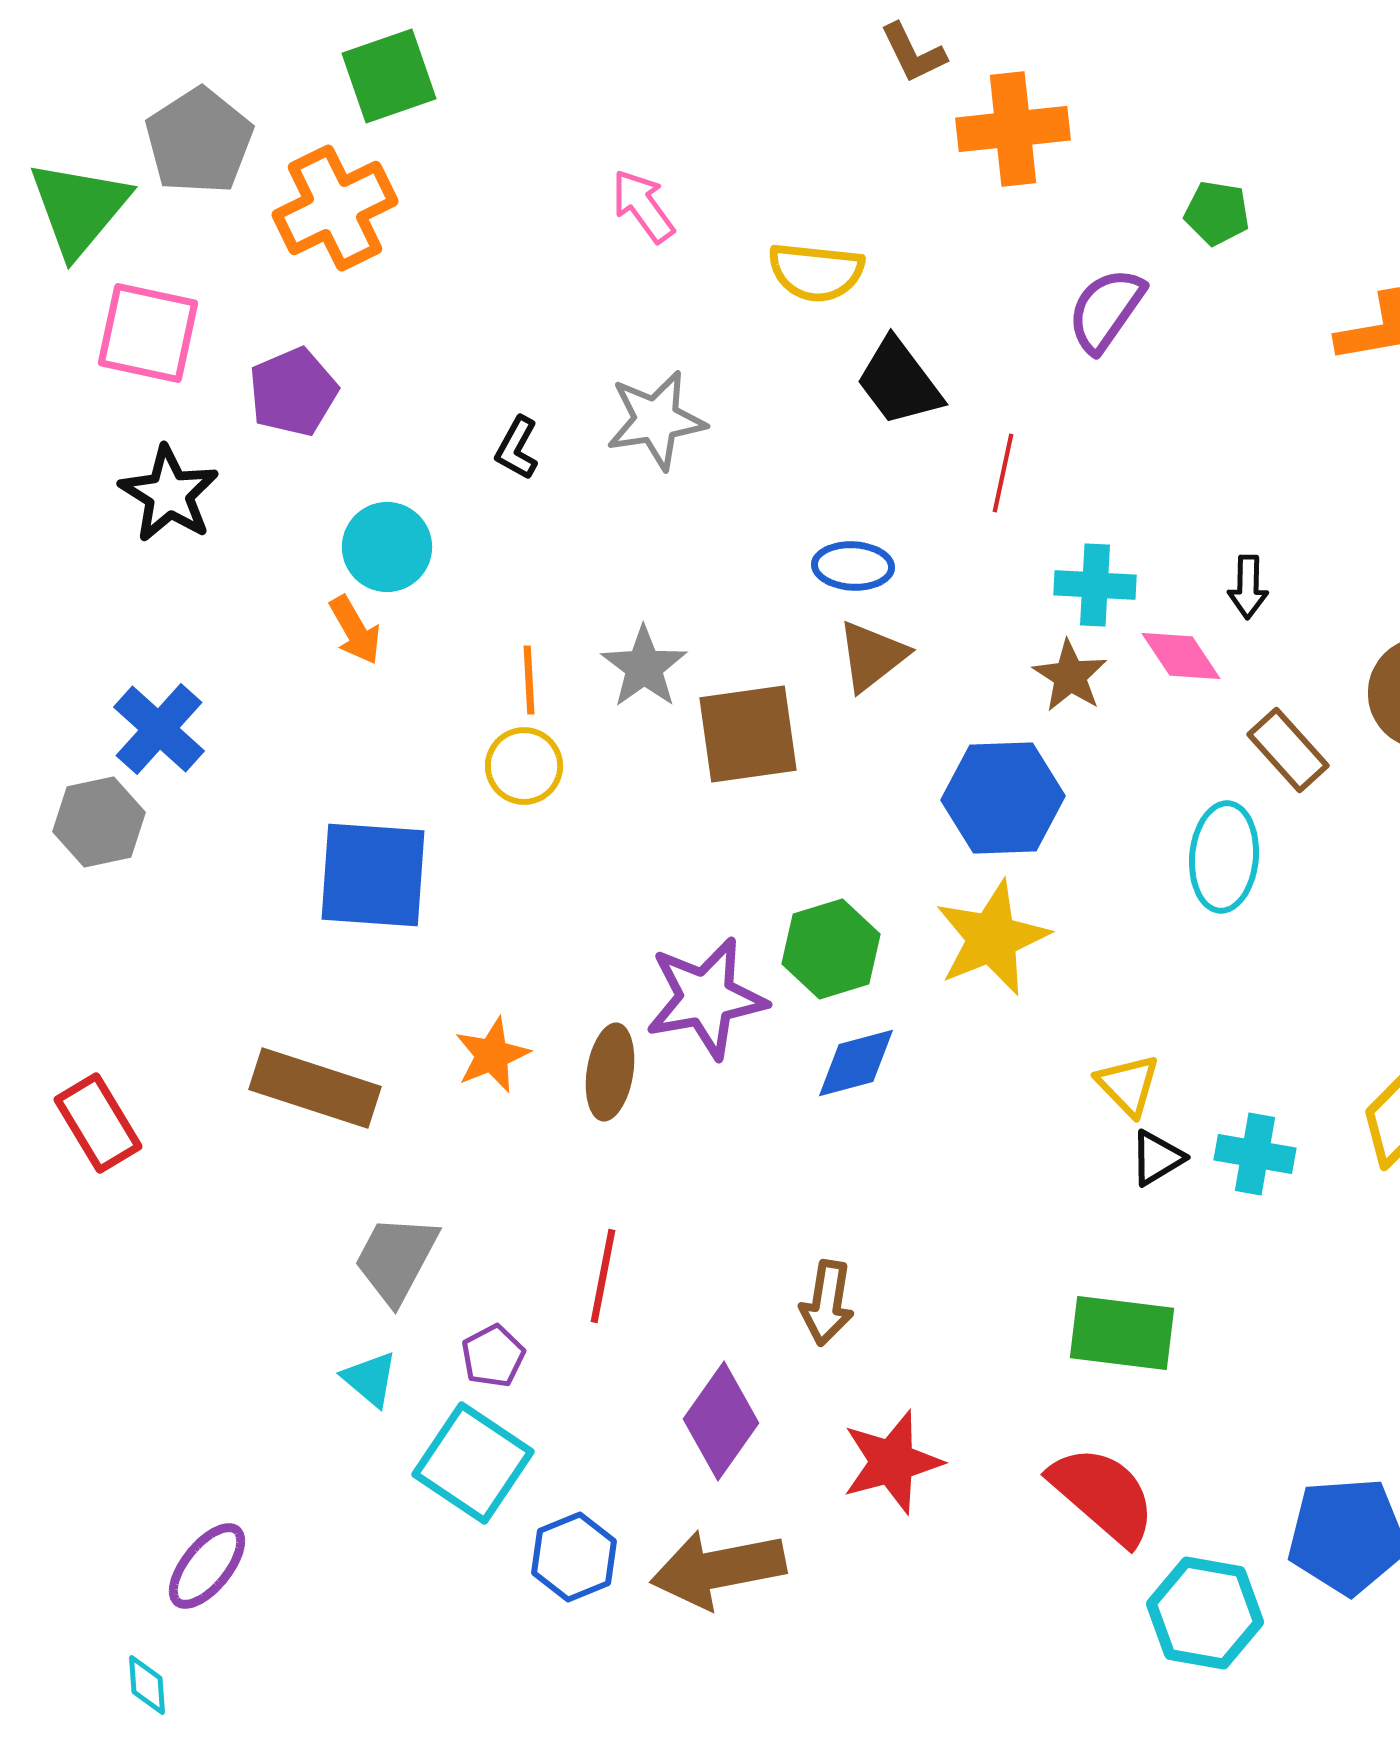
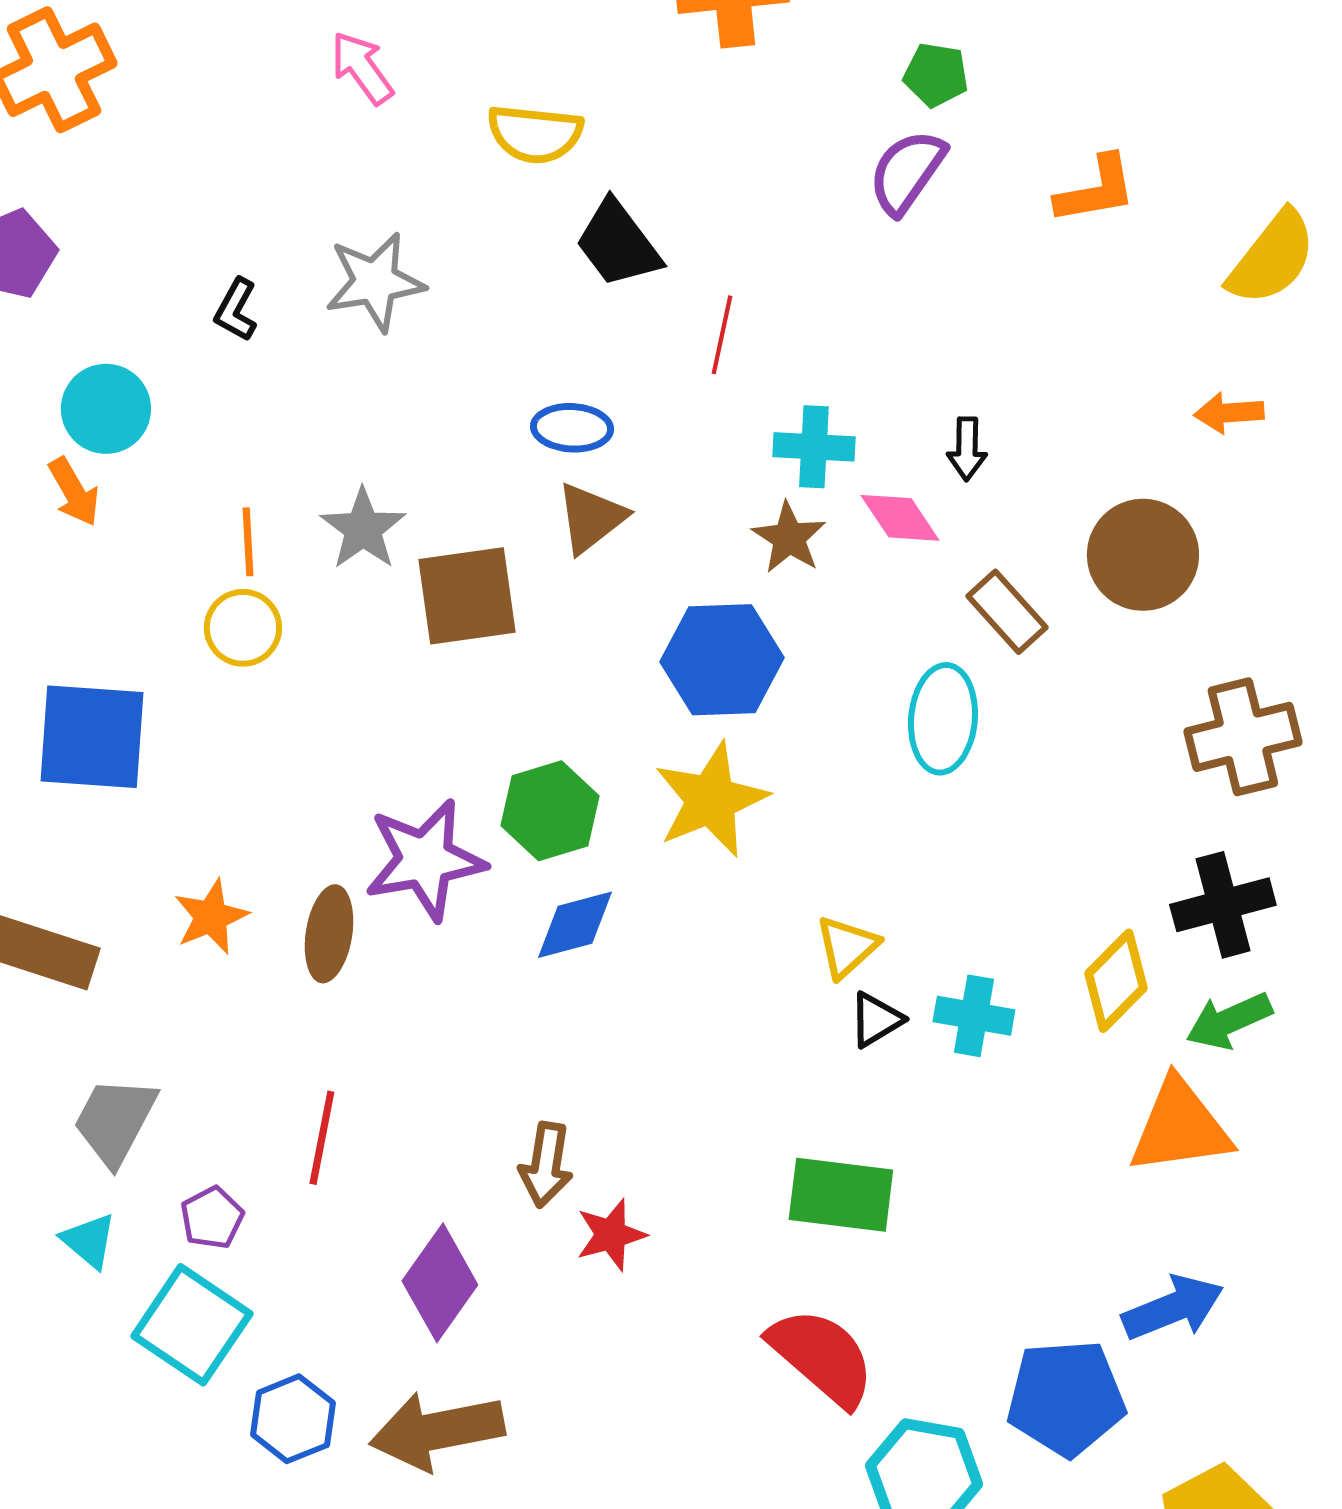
purple semicircle: (1106, 310) -> (907, 172), moved
yellow triangle: (1128, 1085) -> (847, 947), turned 32
red star: (892, 1462) -> (611, 1235), moved, size x0.7

